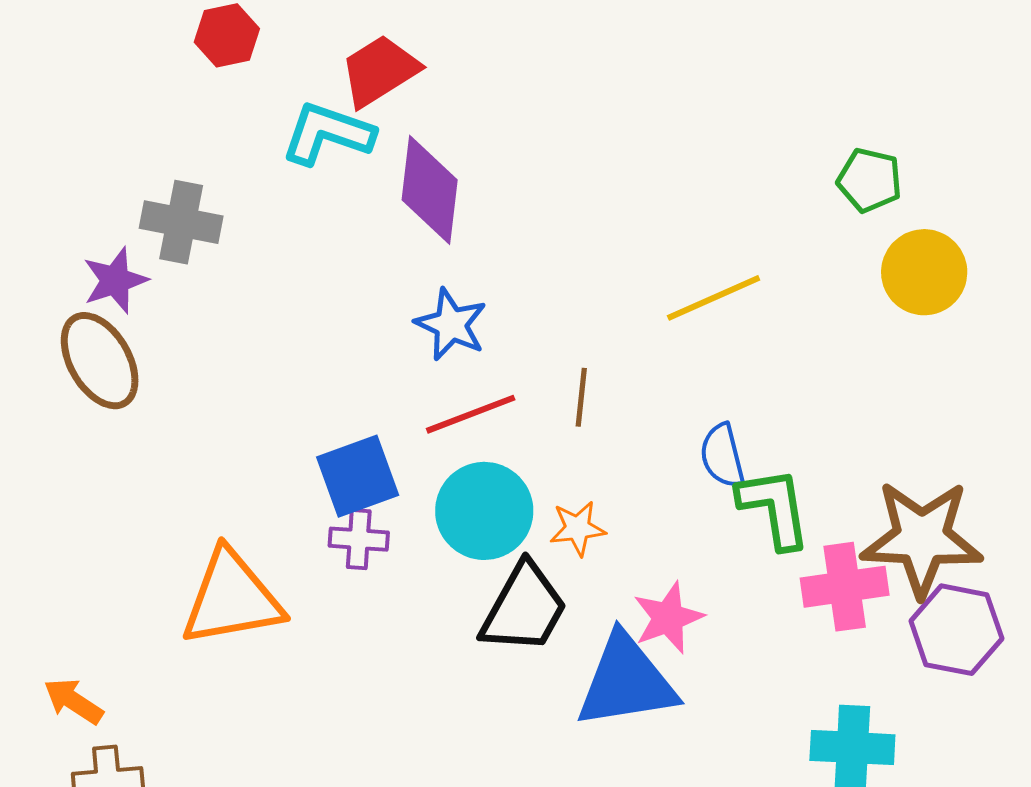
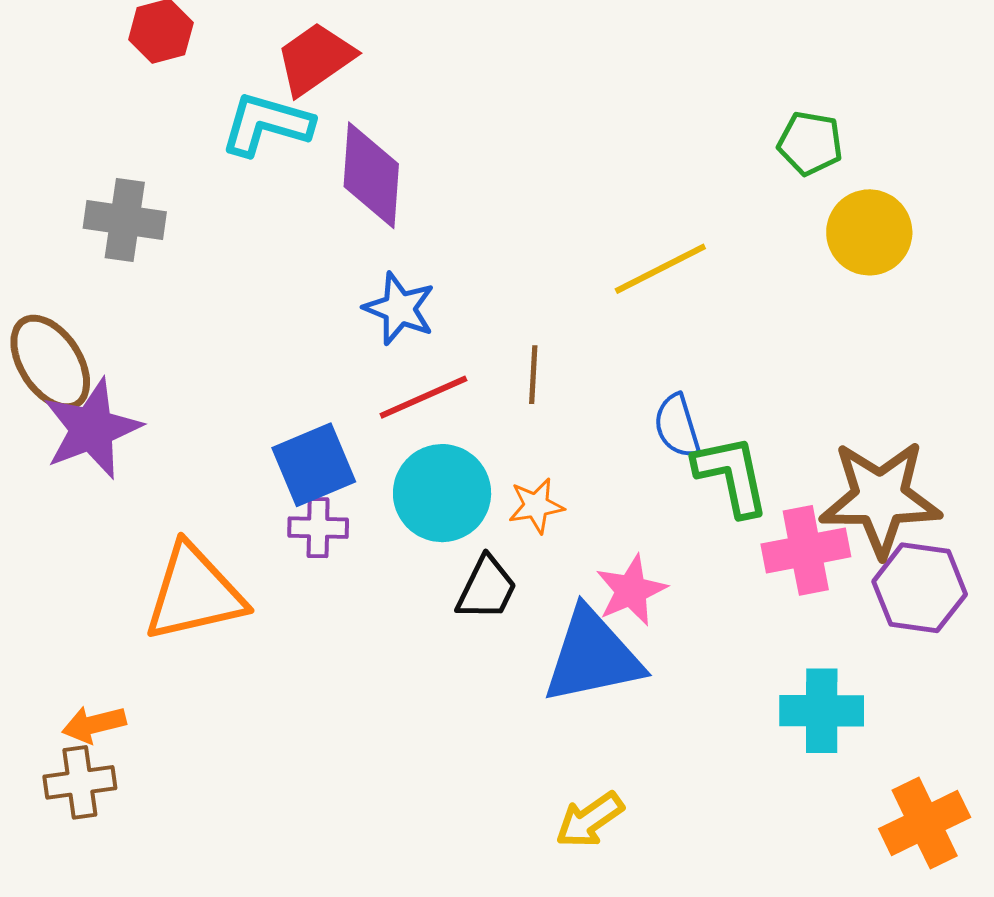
purple star: (115, 280) -> (92, 429), moved, size x1.5
black trapezoid: (524, 608) -> (487, 588), size x0.7
orange arrow: (74, 701) -> (94, 724), moved, turned -44

